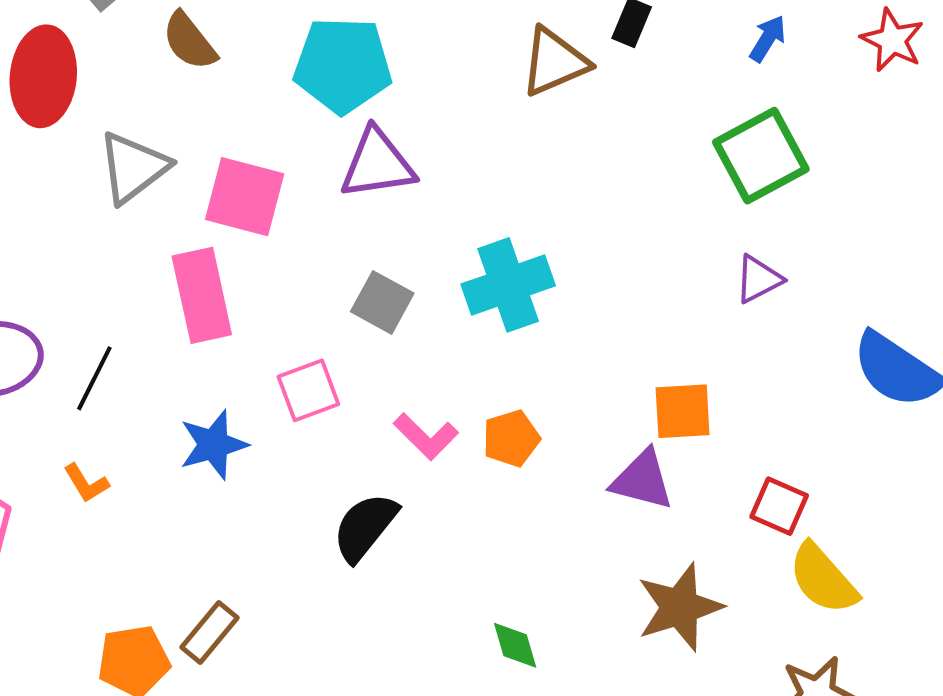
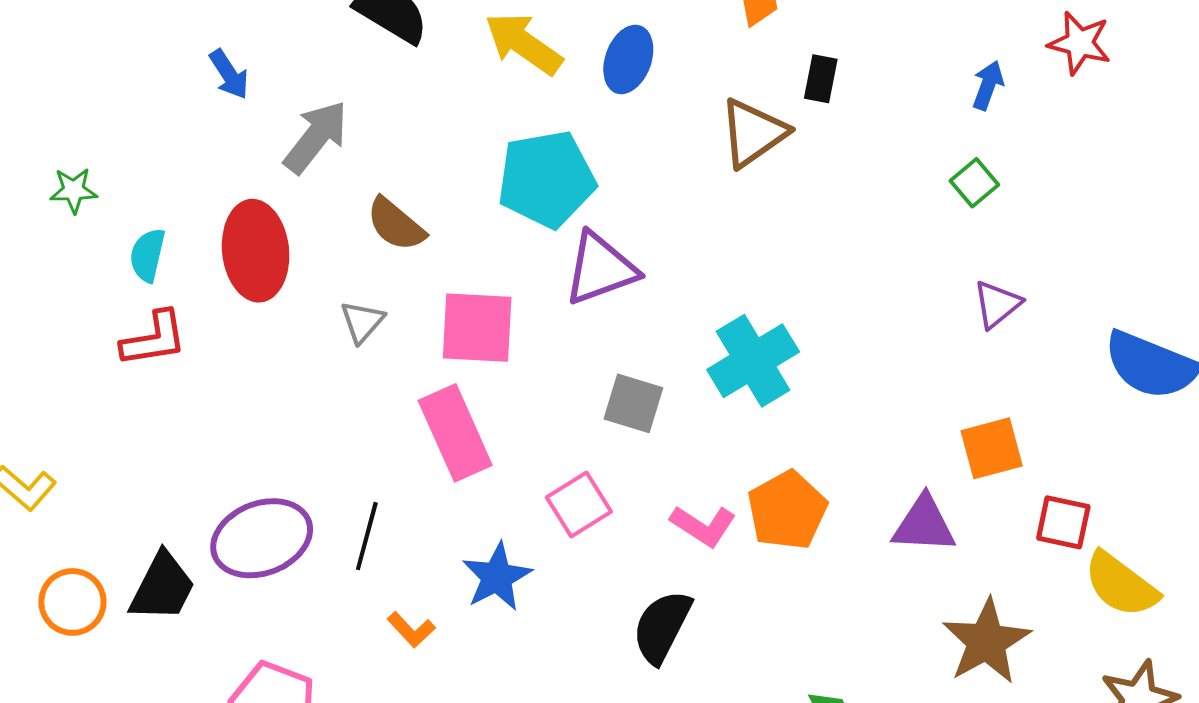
blue arrow: (768, 39) -> (988, 85), moved
brown semicircle: (189, 41) -> (396, 224), moved
green square: (761, 156) -> (974, 183), size x0.5
gray triangle: (133, 167) -> (362, 322), size x0.6
orange square: (683, 411) -> (992, 448), moved
orange pentagon: (511, 438) -> (787, 510), size x1.4
orange L-shape: (86, 483) -> (411, 630), moved

